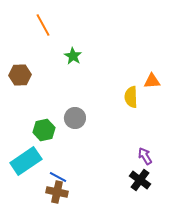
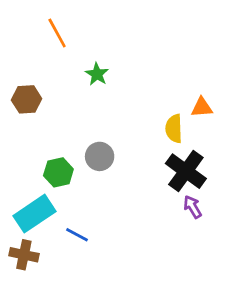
black cross: (140, 180) -> (186, 171), moved, size x1.4
brown cross: (57, 192) -> (24, 255), moved

